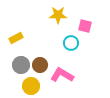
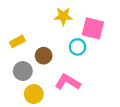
pink square: (85, 26) -> (93, 28), size x1.5
brown circle: (40, 65) -> (44, 56), moved

